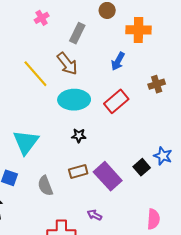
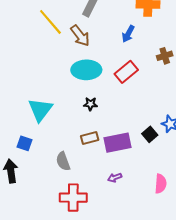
yellow line: (35, 74) -> (50, 22), moved
purple rectangle: (108, 176) -> (118, 143), turned -60
gray semicircle: (45, 186) -> (63, 161), moved
purple arrow: (94, 215) -> (115, 178), moved, turned -48

